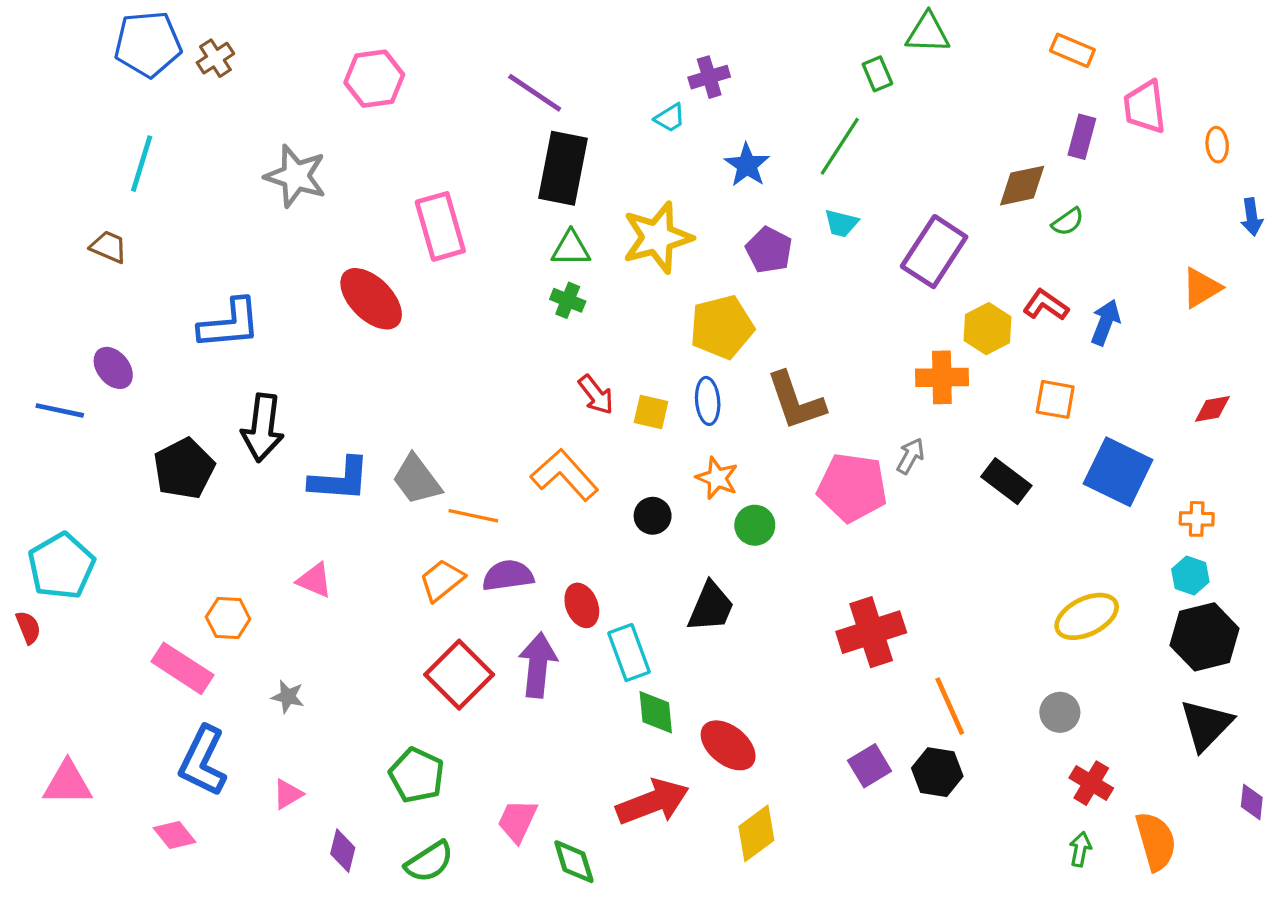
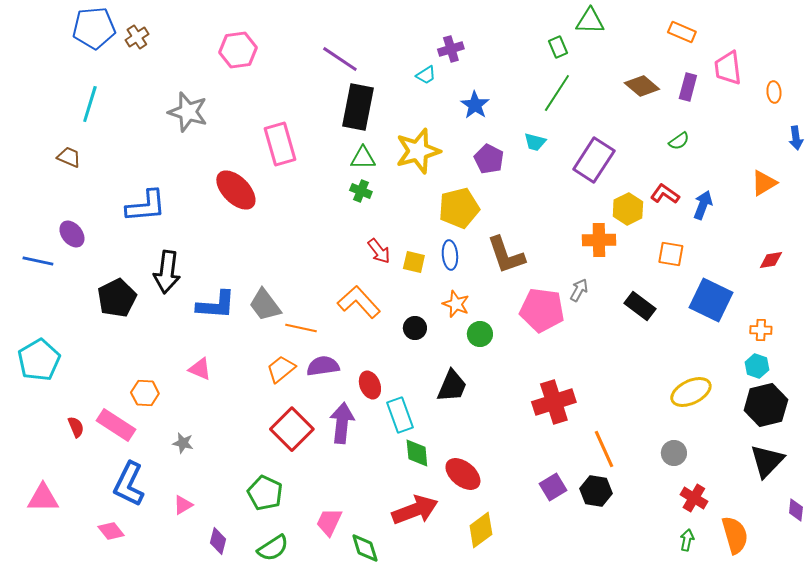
green line: (840, 146) -> (557, 93), moved
brown diamond: (1022, 186) -> (642, 86), moved, turned 52
red semicircle: (28, 627) -> (76, 427), moved

